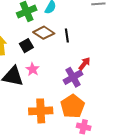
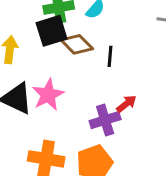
black square: (26, 46) -> (52, 31), moved, size x1.5
pink star: (33, 69) -> (48, 95), size x1.5

